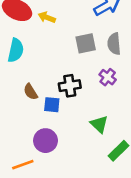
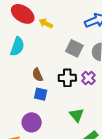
gray square: (86, 43) -> (74, 48), turned 30
black cross: (70, 86) -> (67, 78), moved
brown semicircle: (31, 92) -> (38, 75), moved

